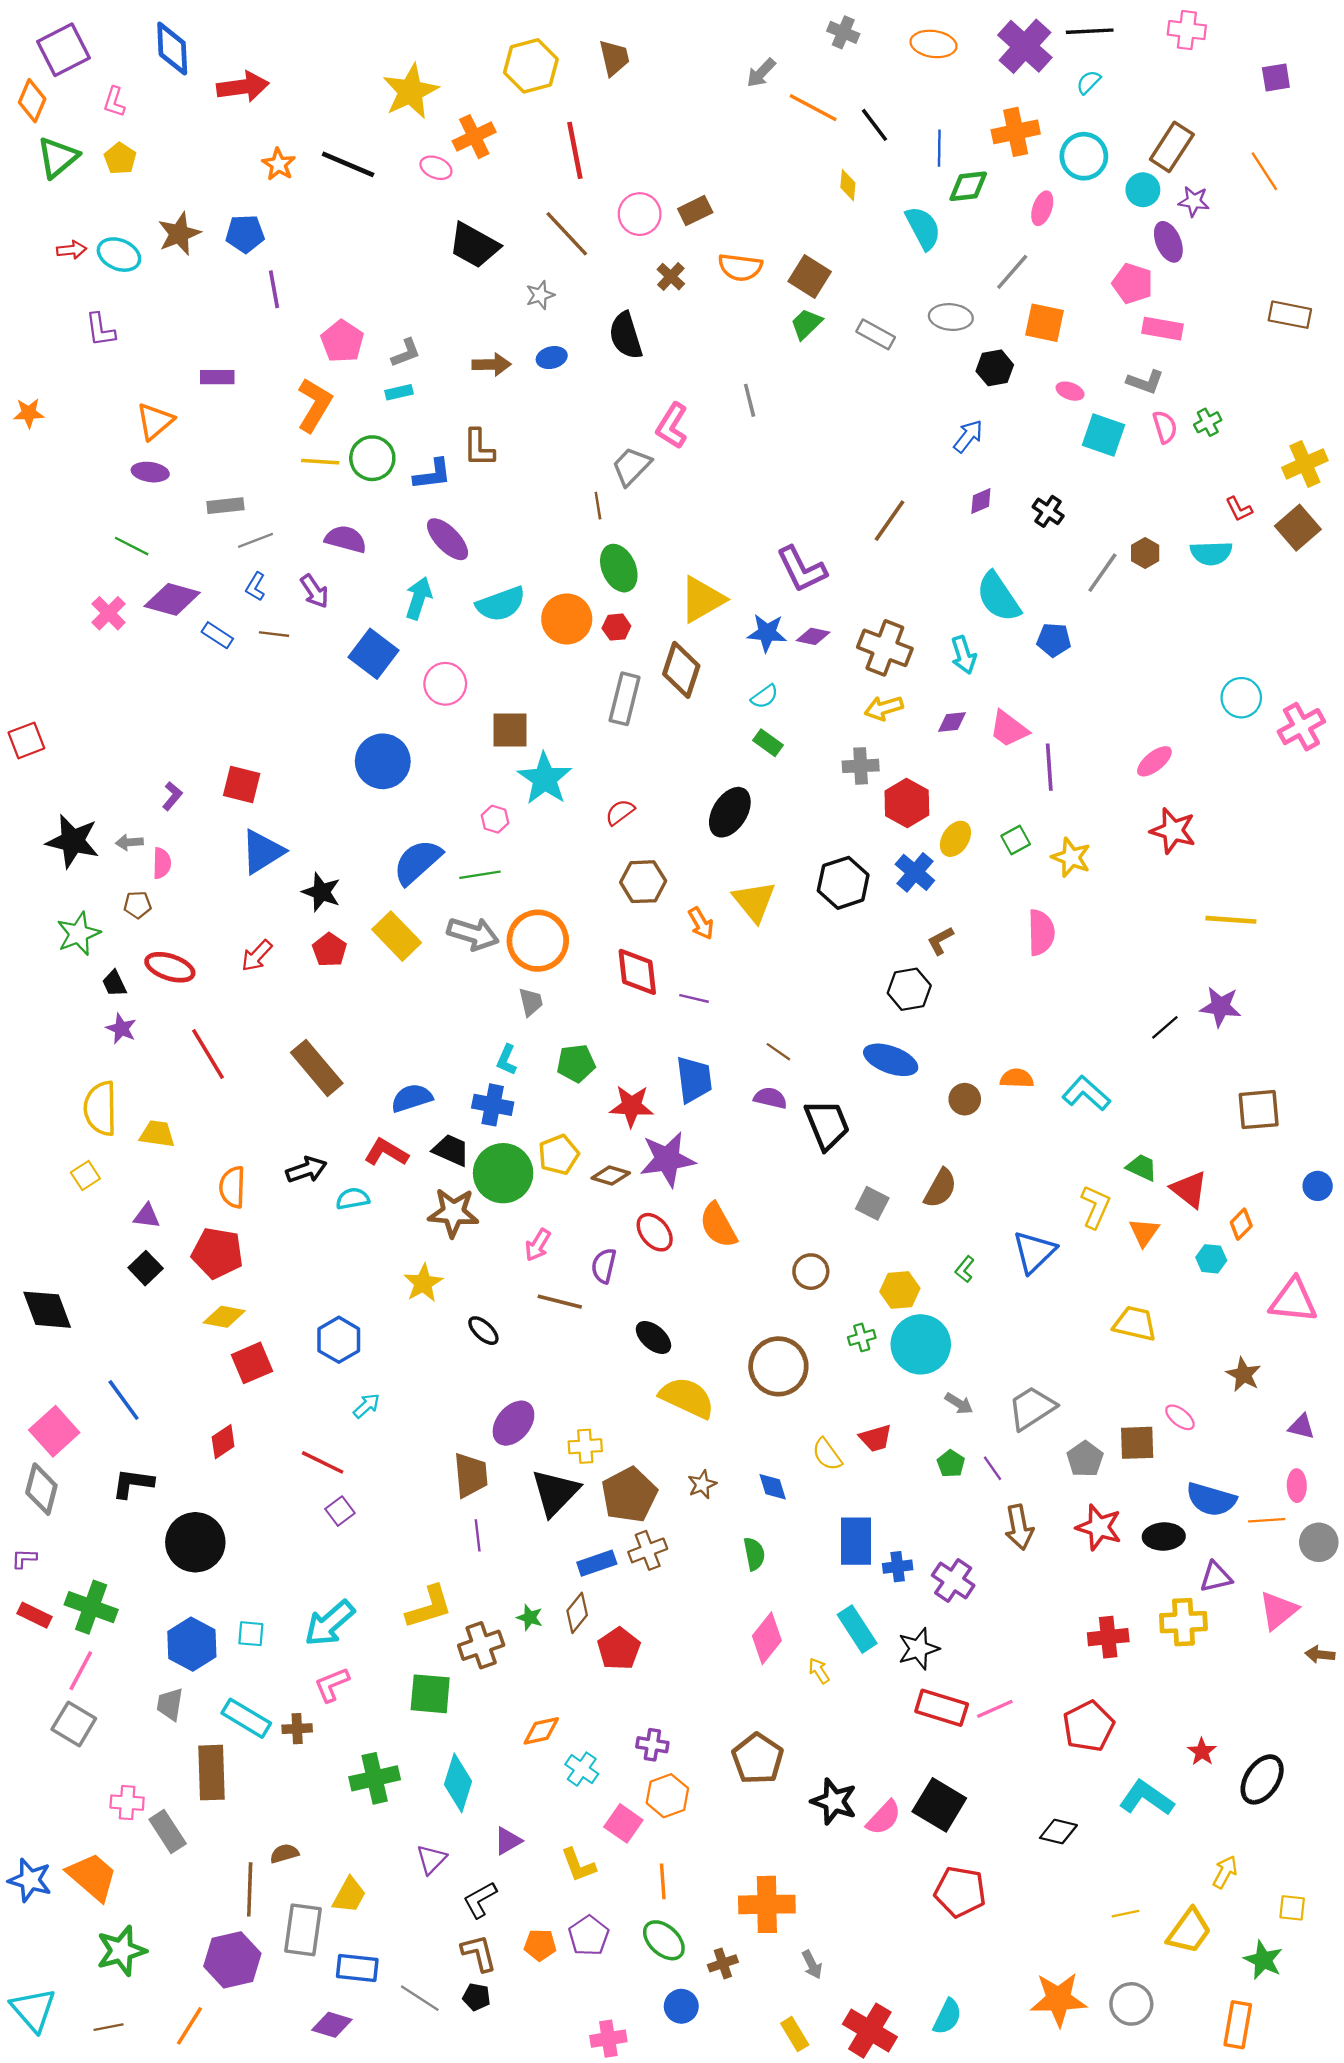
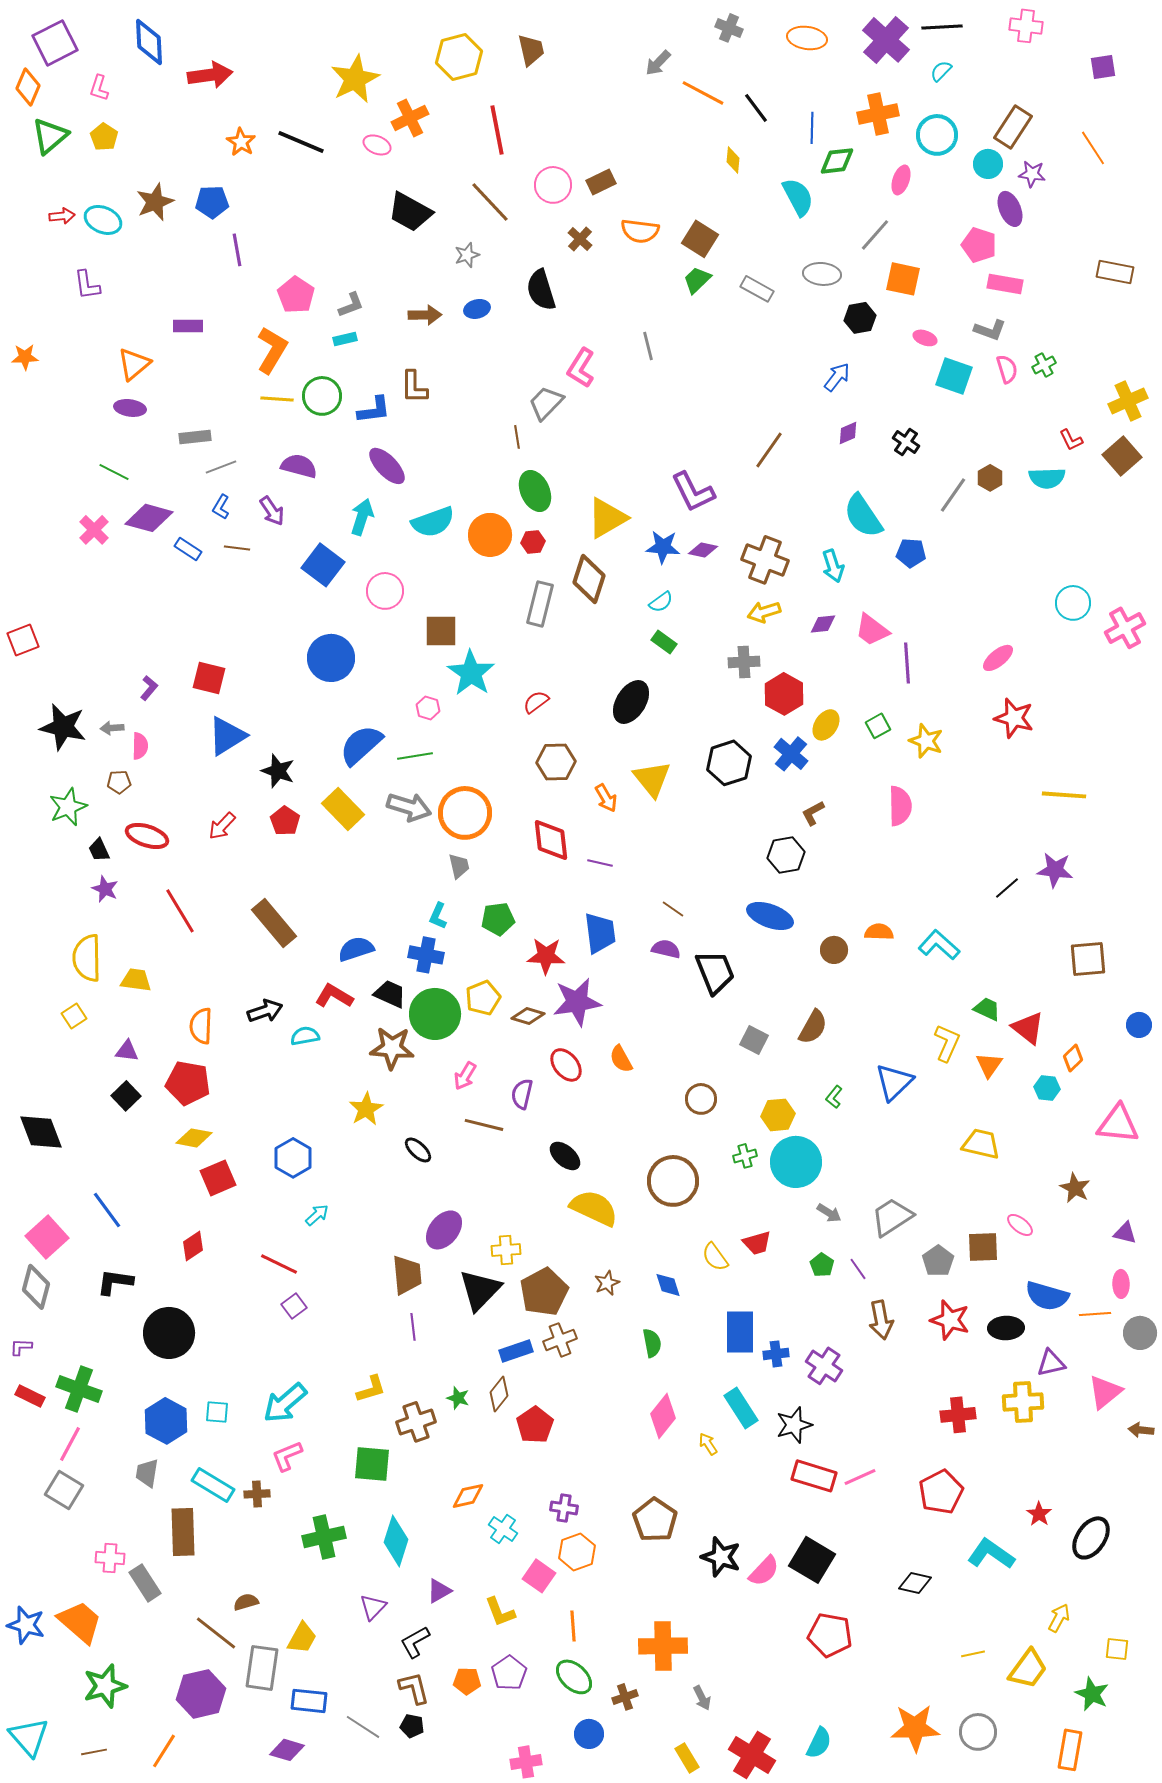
orange semicircle: (718, 1225) -> (621, 1059), size x0.7
yellow L-shape: (429, 1607) -> (371, 1389), size x0.7
brown line: (250, 1889) -> (216, 1633), turned -54

